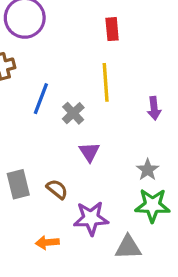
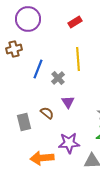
red rectangle: (112, 29) -> (75, 22), moved, turned 64
brown semicircle: (57, 189) -> (47, 113), moved
orange arrow: (47, 243) -> (42, 158), size x1.6

